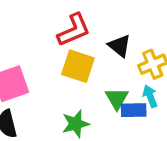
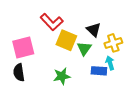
red L-shape: (74, 30) -> (52, 22), moved, turned 65
green triangle: (117, 99) -> (84, 49), moved

